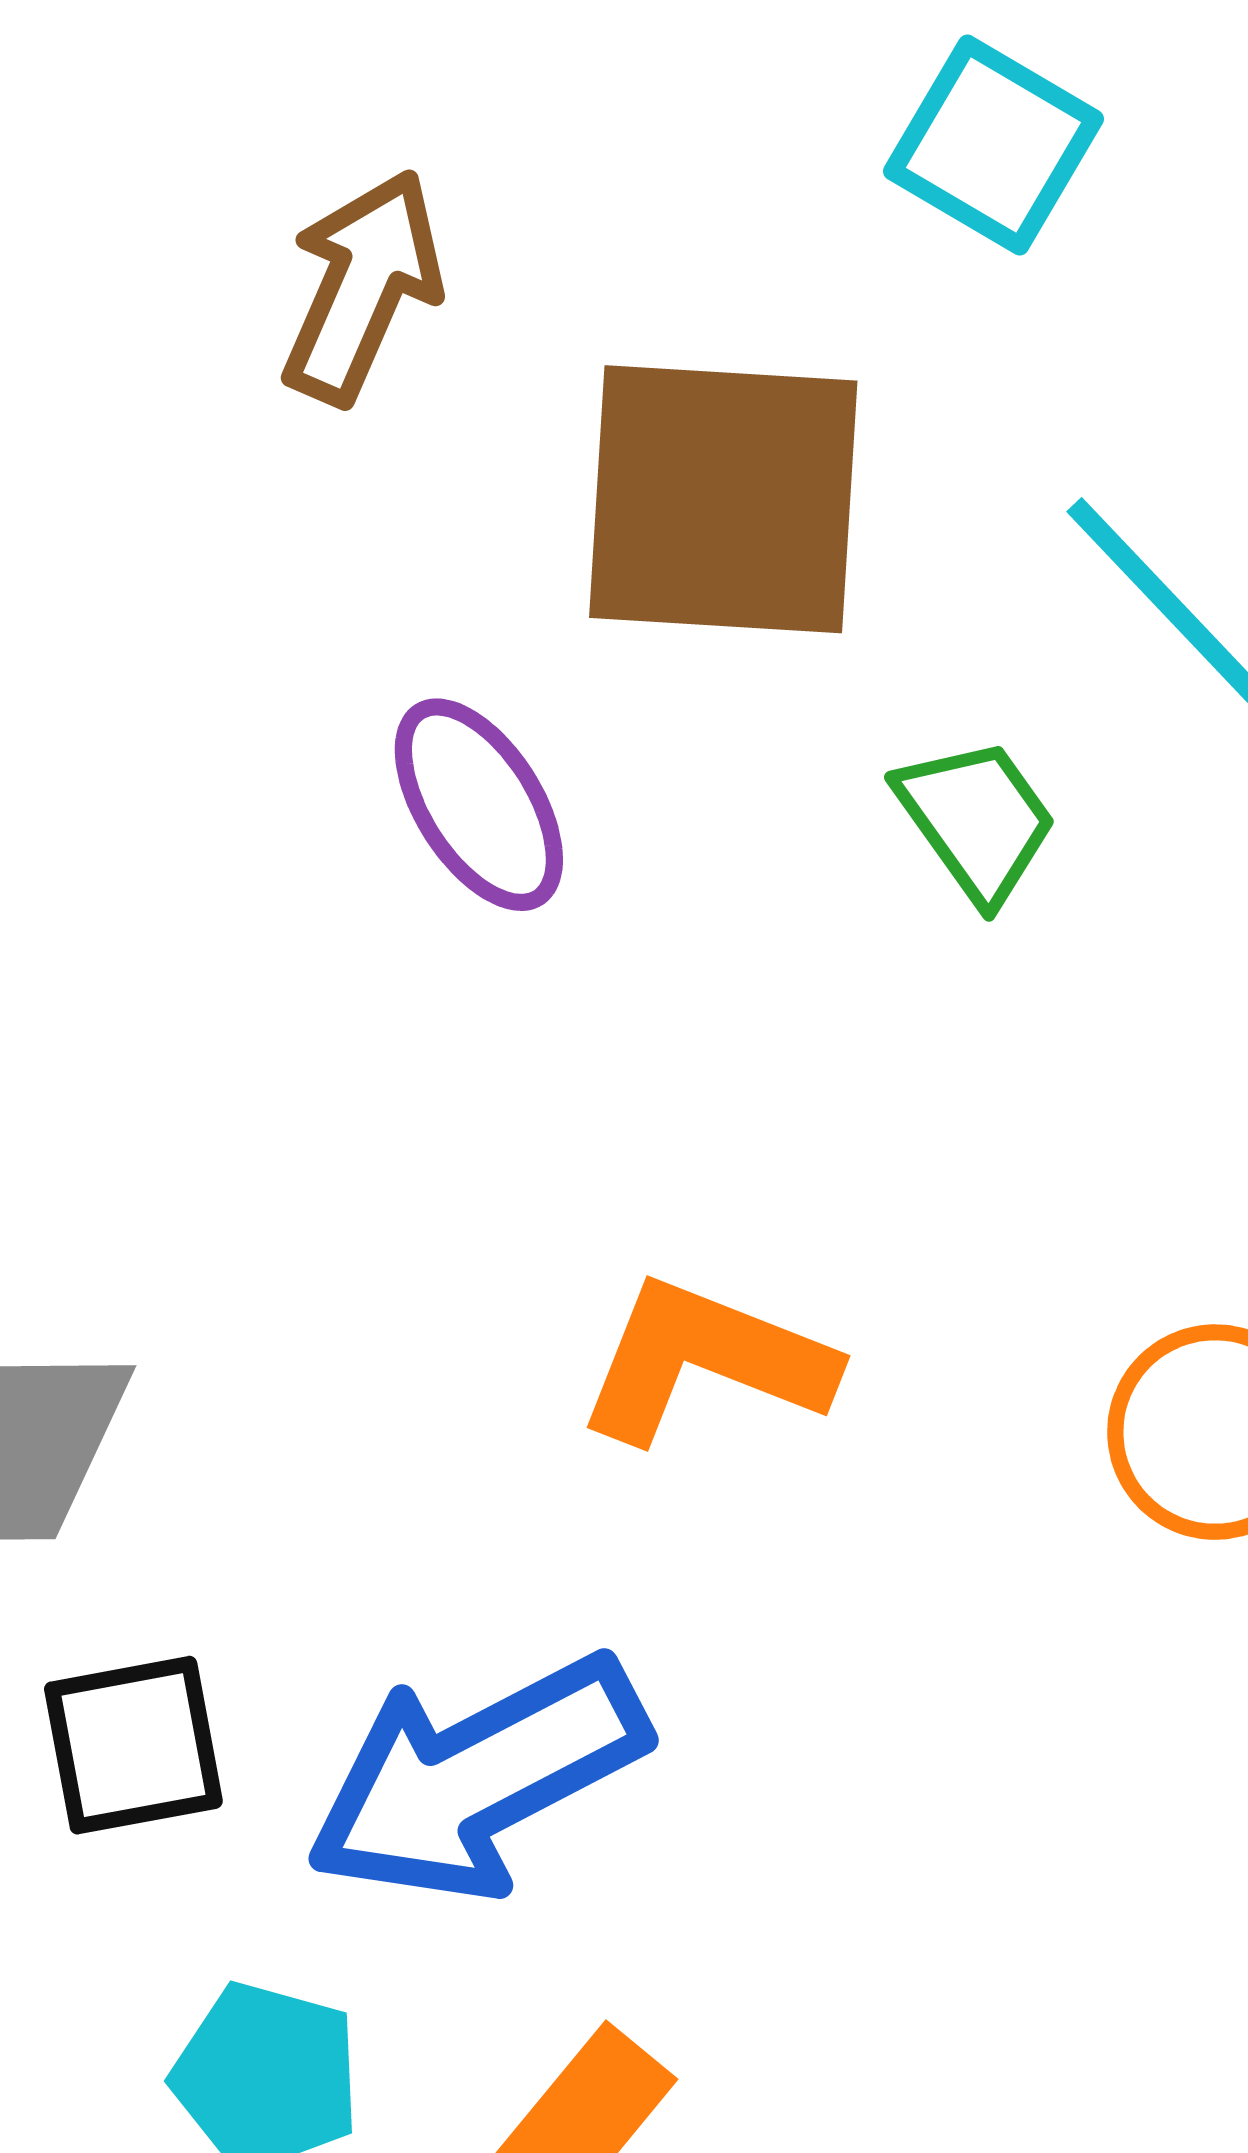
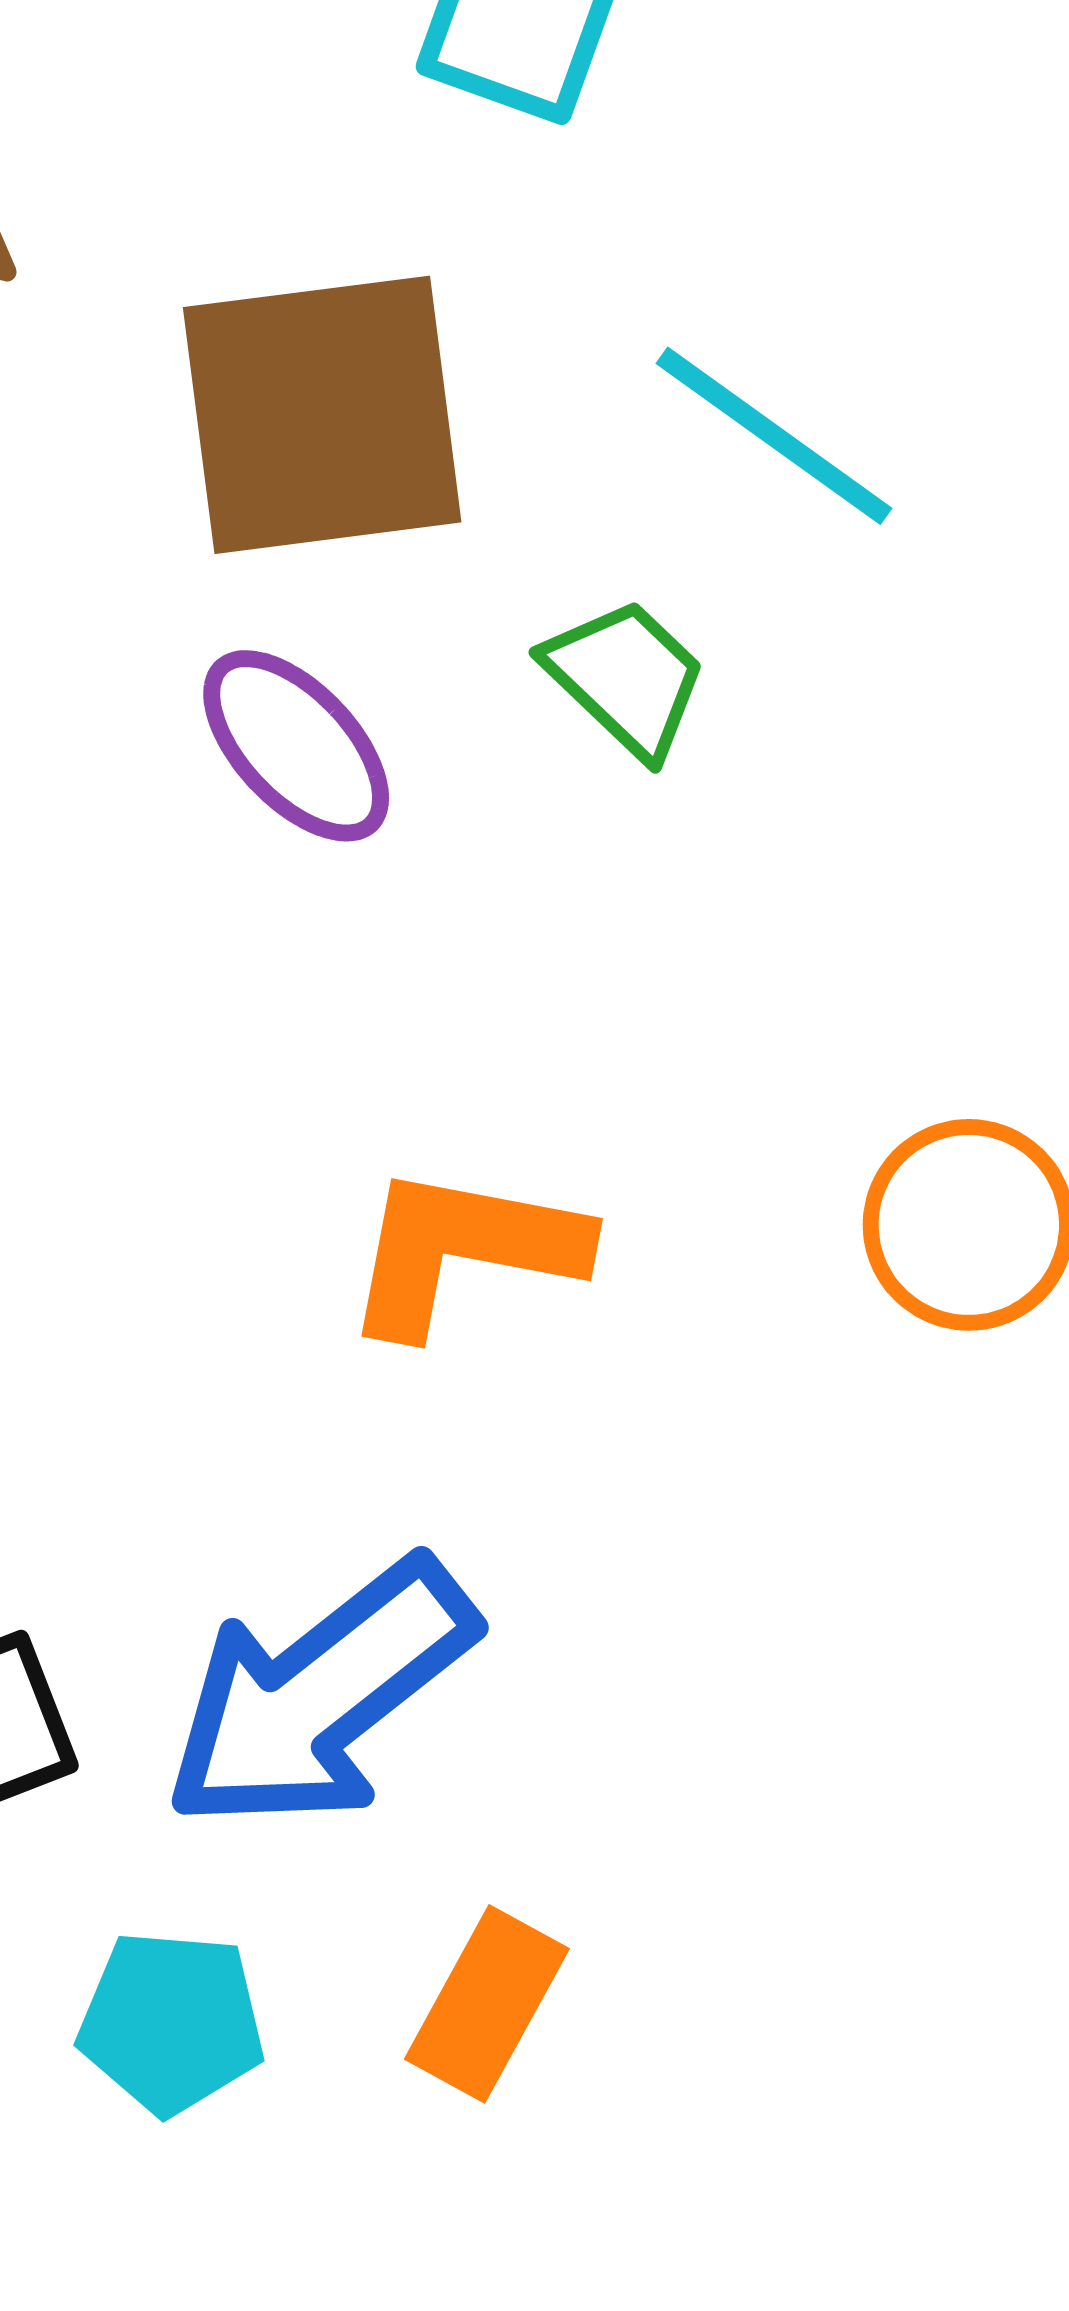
purple ellipse: (479, 805) -> (296, 746), moved

